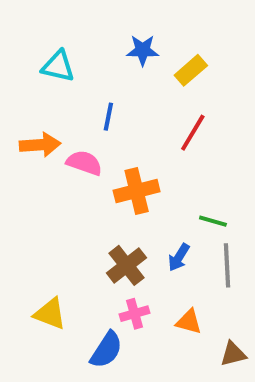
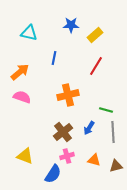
orange arrow: (40, 145) -> (20, 72), turned -36
pink semicircle: (84, 163) -> (22, 97), moved
brown triangle: (233, 354) -> (116, 166), moved

